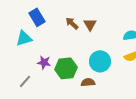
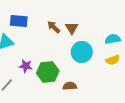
blue rectangle: (37, 17) -> (19, 21), turned -54
cyan circle: (100, 61) -> (82, 52), moved

